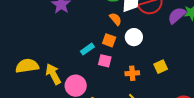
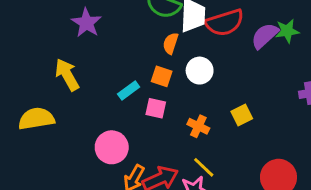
orange semicircle: (115, 19) -> (171, 43), turned -120
orange cross: (132, 73) -> (198, 126), turned 32
yellow arrow: (53, 74) -> (67, 75), moved

